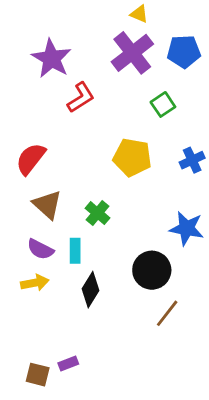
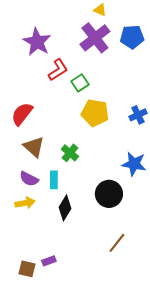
green square: (163, 104) -> (80, 83), moved
brown line: (167, 313) -> (117, 243), moved

